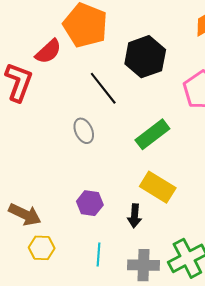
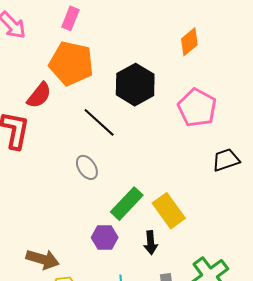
green rectangle: (152, 134) -> (127, 204), moved
yellow rectangle: (158, 187) -> (169, 211), turned 32

